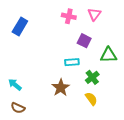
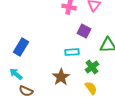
blue rectangle: (20, 26) -> (21, 47), moved
brown semicircle: (18, 108) -> (26, 91), moved

